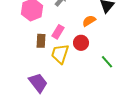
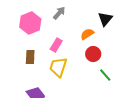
brown rectangle: (41, 41) -> (30, 57), moved
red circle: (81, 43) -> (93, 54), moved

